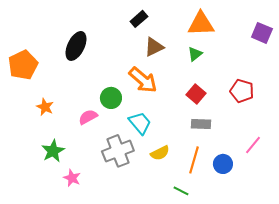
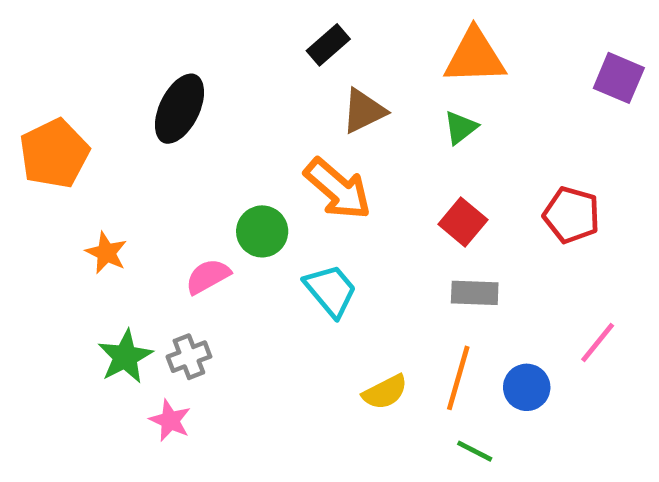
gray cross: (118, 151) -> (189, 357), moved, size x0.6
yellow semicircle: (160, 153) -> (385, 392), moved
green line: (181, 191) -> (475, 451), moved

